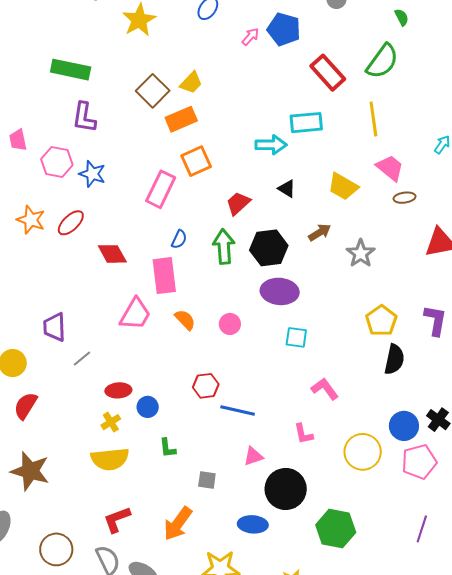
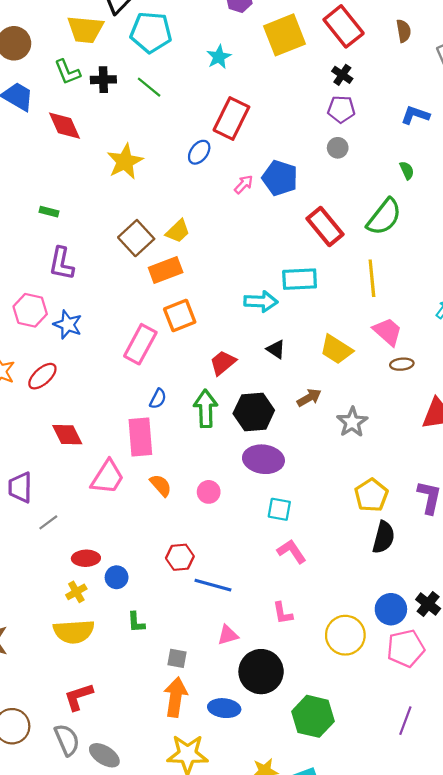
green rectangle: (71, 70) -> (49, 212), size x0.5
red diamond: (112, 254) -> (67, 435), moved
pink L-shape: (325, 389) -> (292, 551), moved
orange arrow: (178, 524) -> (176, 697), moved, turned 150

